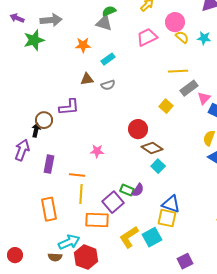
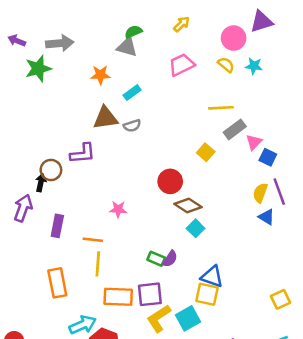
pink circle: (175, 22) -> (234, 38), moved
brown triangle: (87, 79) -> (105, 118), size x1.5
purple square: (113, 202) -> (150, 294), moved, turned 35

